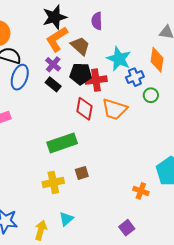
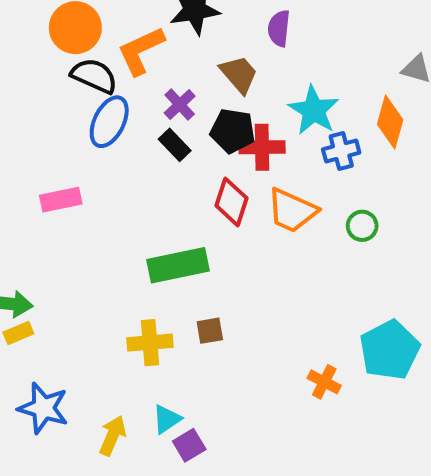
orange L-shape: (57, 39) -> (141, 51), moved
green circle: (151, 95) -> (362, 226), moved
purple square: (127, 228) -> (189, 445), moved

